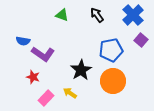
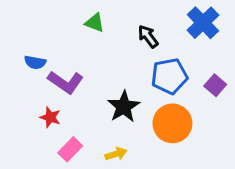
black arrow: (97, 15) -> (148, 36), moved
purple square: (141, 40) -> (215, 85), moved
yellow arrow: (70, 93) -> (116, 154), moved, turned 128

